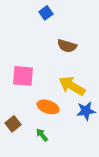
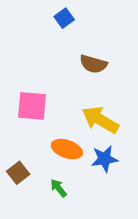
blue star: (86, 111) -> (104, 159), moved

